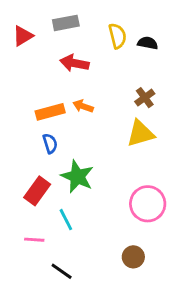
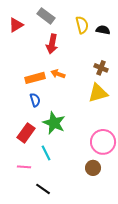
gray rectangle: (66, 23) -> (46, 16), turned 48
red arrow: (74, 63) -> (52, 44), turned -90
brown cross: (145, 98) -> (101, 68), turned -32
brown circle: (133, 257) -> (93, 168), moved

